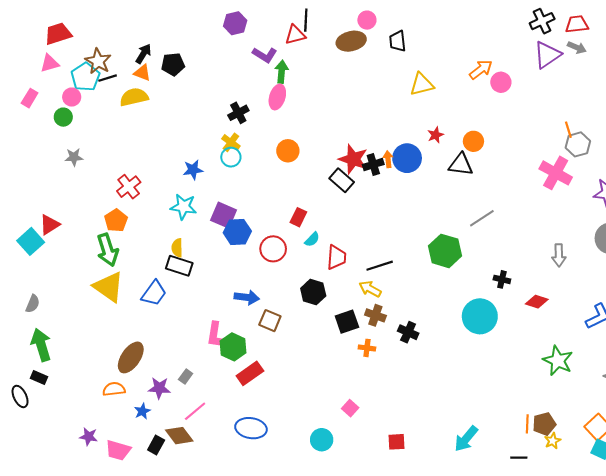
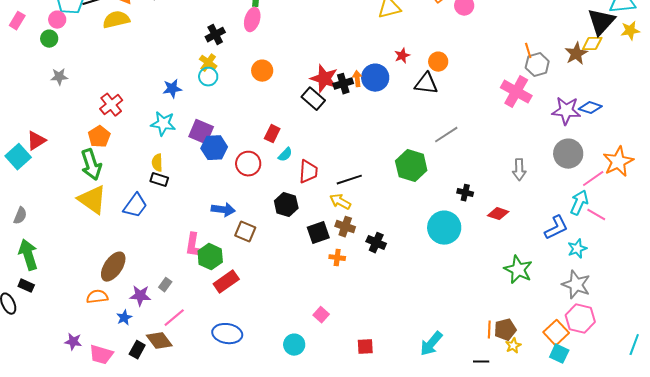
black rectangle: (179, 266) -> (159, 180), size x0.7

